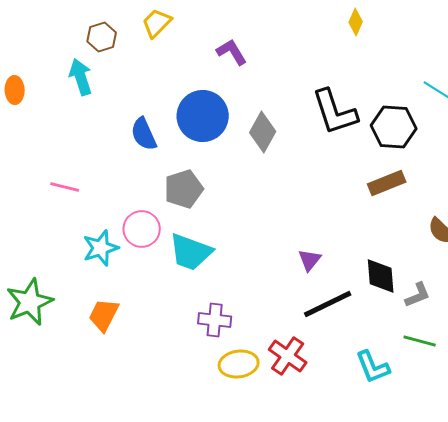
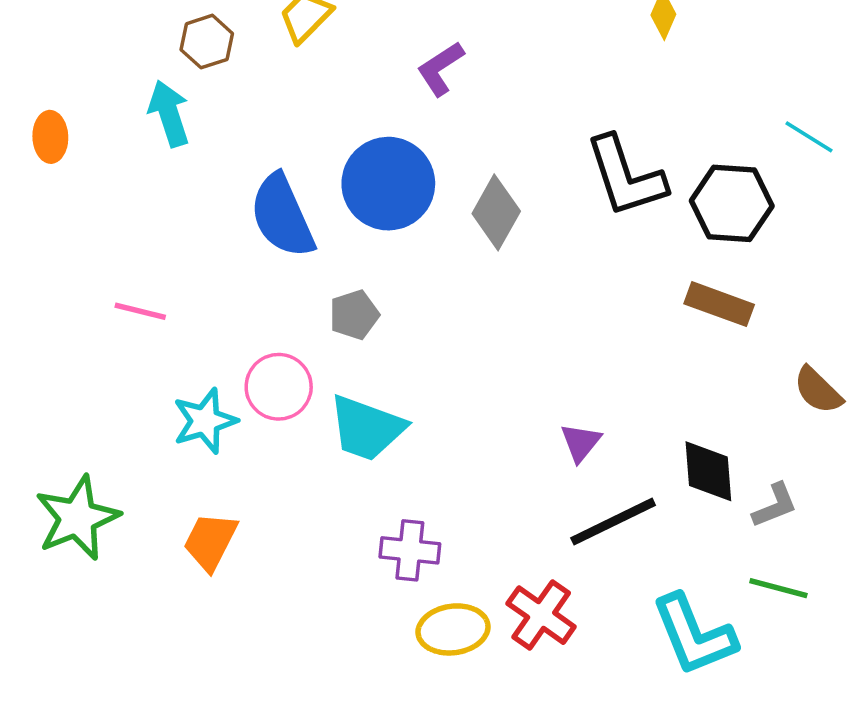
purple L-shape: (232, 52) -> (440, 69), turned -92
blue semicircle: (144, 134) -> (282, 216), size x1.4
brown rectangle: (387, 183) -> (719, 304), turned 42
gray pentagon: (184, 189) -> (354, 315), size x0.7
cyan L-shape: (373, 367) -> (694, 635), size x1.4

